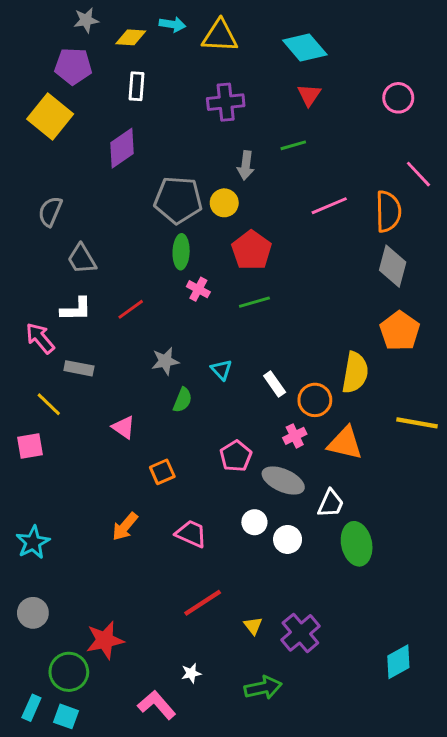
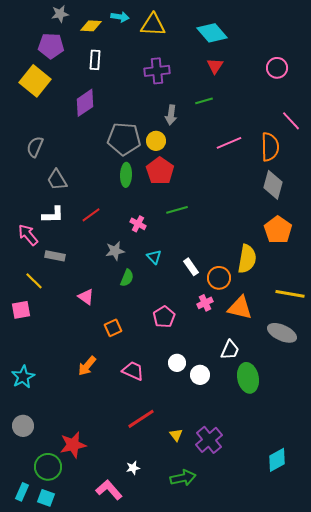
red pentagon: (252, 250) -> (160, 171), moved
pink cross: (198, 289) -> (138, 224), moved
gray ellipse: (283, 480) -> (282, 333), moved

